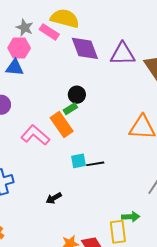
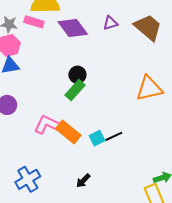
purple triangle: (123, 54) -> (110, 23), size x0.6
green rectangle: (70, 109) -> (75, 90), size x1.5
orange rectangle: (62, 124) -> (68, 132), moved

